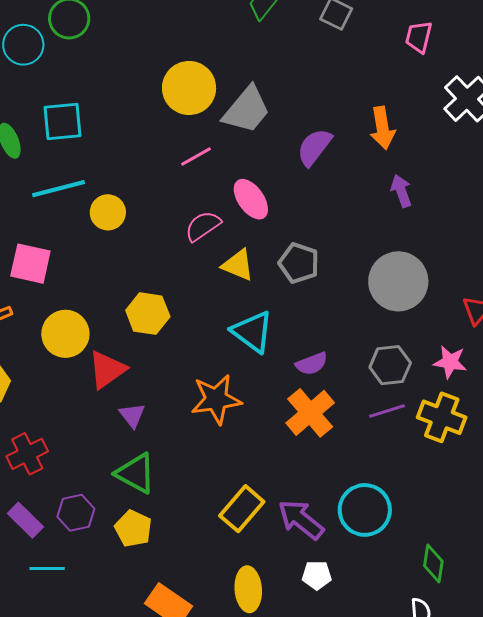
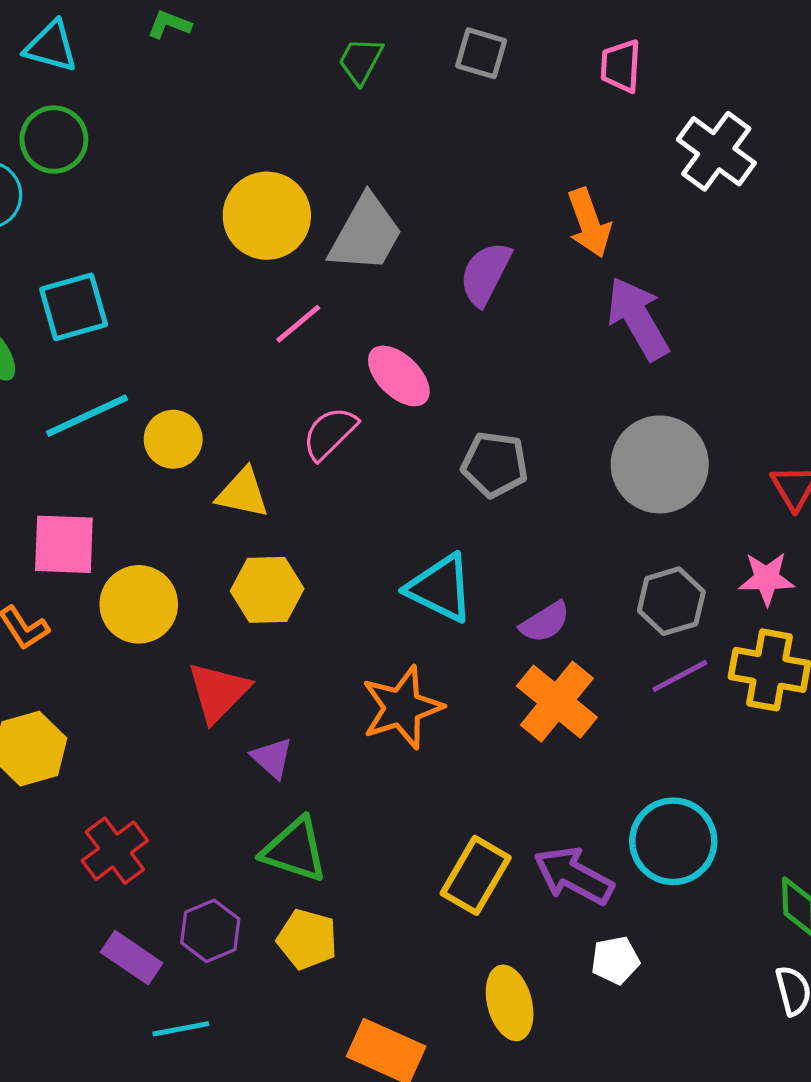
purple arrow: (401, 191) -> (638, 318), size x1.6
yellow triangle: (238, 265) -> (243, 493), moved
yellow circle: (65, 334) -> (139, 604), moved

